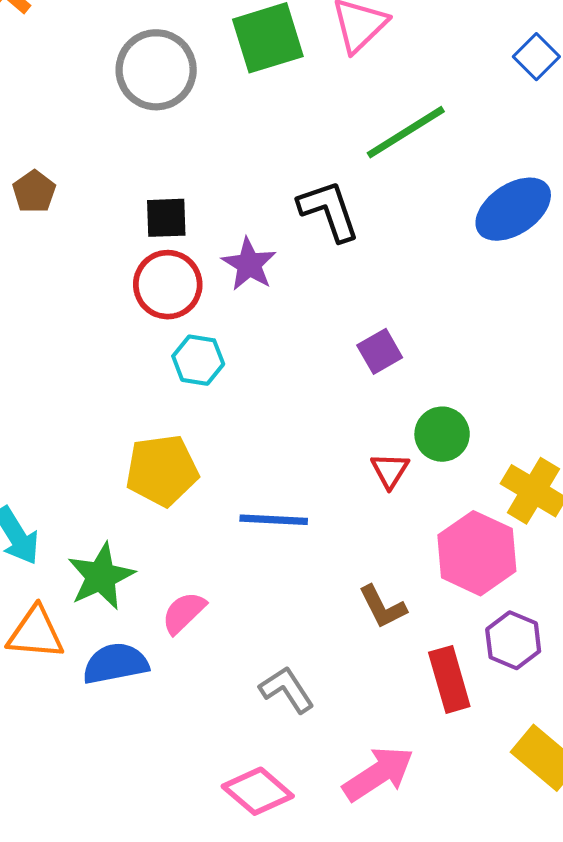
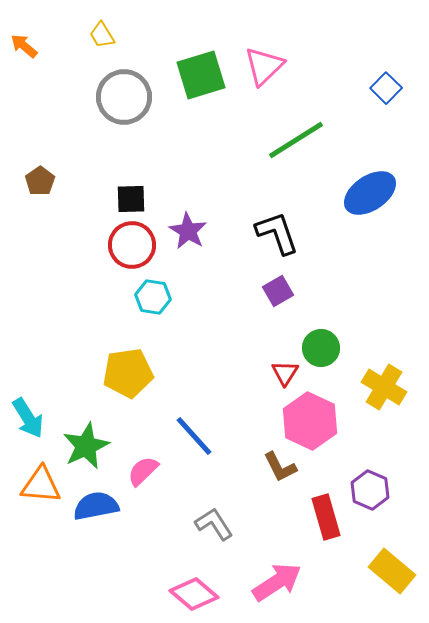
black L-shape: (329, 211) -> (277, 233), moved
blue line: (274, 520) -> (194, 436), moved, turned 45
pink hexagon: (477, 553) -> (310, 421), moved

